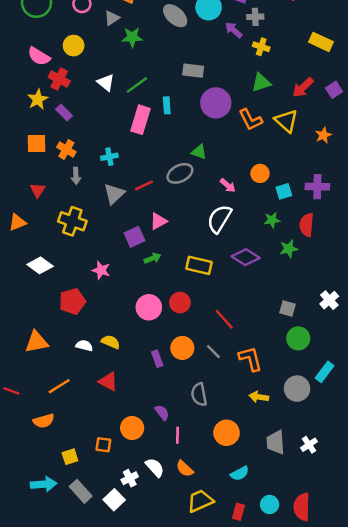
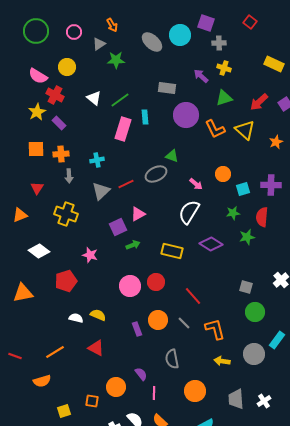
purple arrow: (234, 30) -> (201, 76), moved
orange cross: (66, 150) -> (61, 154), turned -35
orange triangle: (36, 342) -> (23, 293), moved

